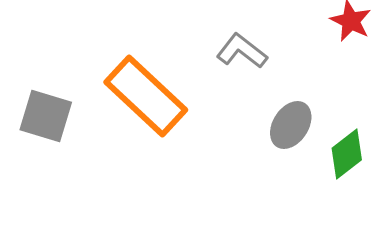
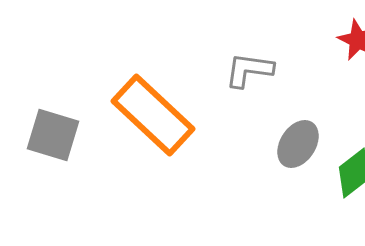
gray L-shape: (242, 51) -> (249, 70), turned -30

